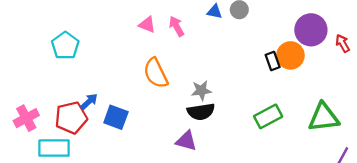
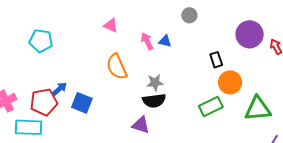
blue triangle: (215, 12) -> (165, 41), moved
pink arrow: (177, 26) -> (147, 41), moved
cyan pentagon: (65, 46) -> (41, 41), turned -30
orange circle: (290, 55) -> (230, 82), moved

